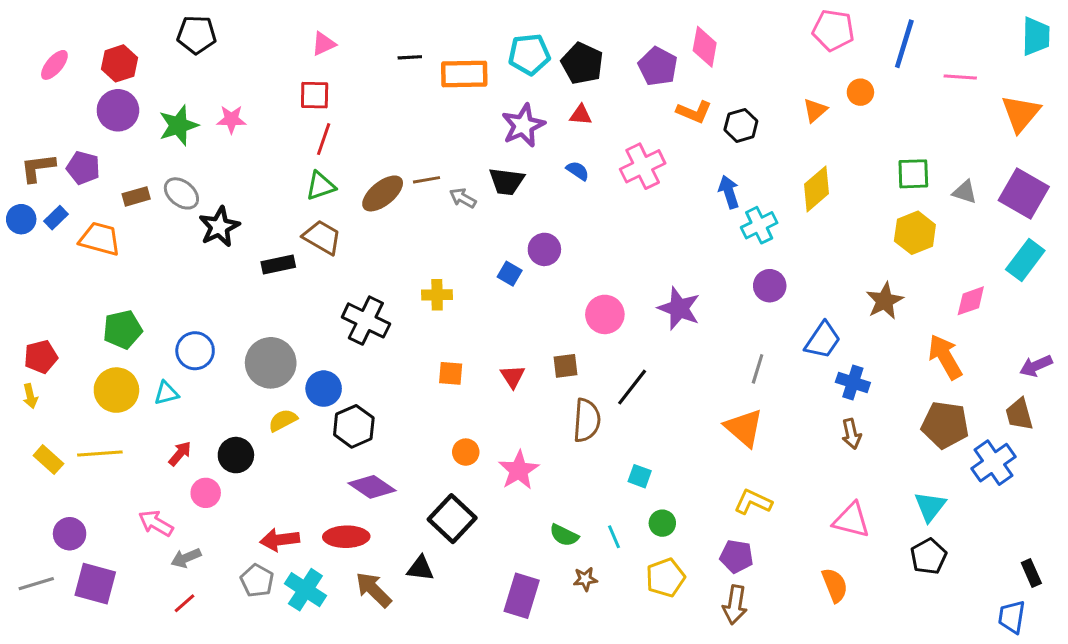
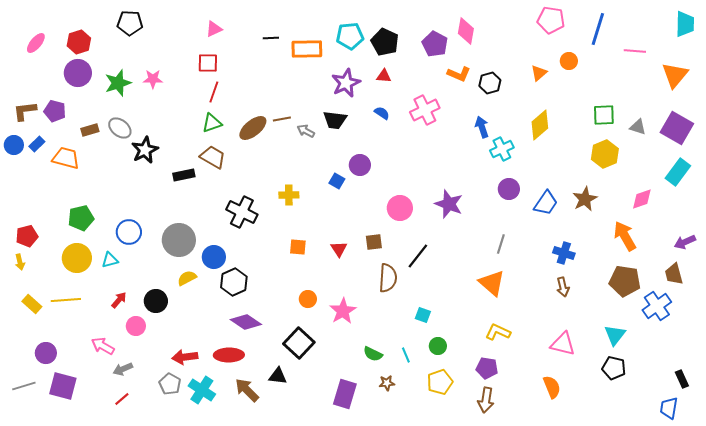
blue trapezoid: (823, 340) -> (546, 203), moved
black pentagon: (928, 556) -> (614, 368), turned -30

